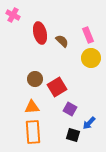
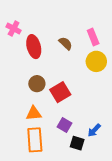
pink cross: (13, 15) -> (14, 29), moved
red ellipse: (40, 33) -> (34, 47), moved
purple square: (70, 109) -> (64, 125), moved

